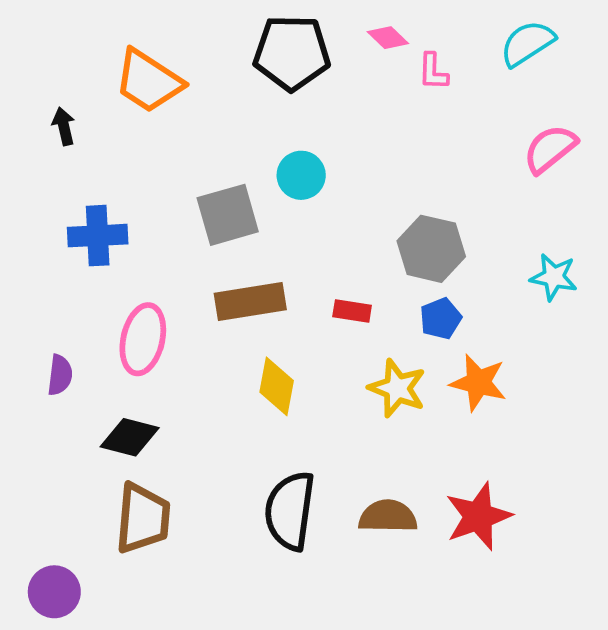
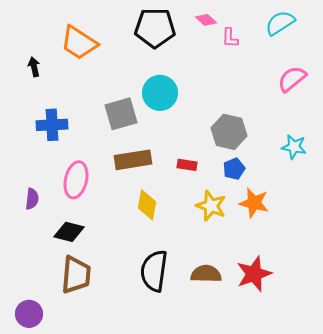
cyan circle: (301, 175) -> (160, 93), size x1.4

